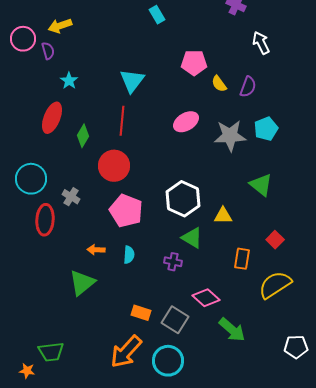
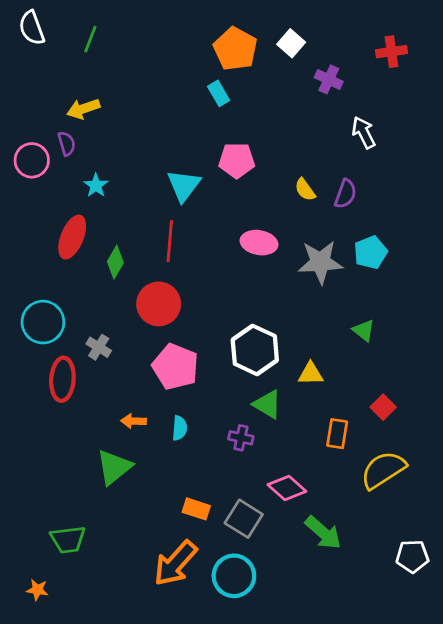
pink circle: (23, 39) -> (32, 160), moved
pink pentagon: (194, 63) -> (237, 160), moved
pink ellipse: (186, 122) -> (259, 243), turned 40
green triangle: (261, 185) -> (364, 330), size x0.7
green trapezoid: (51, 352) -> (68, 540), moved

